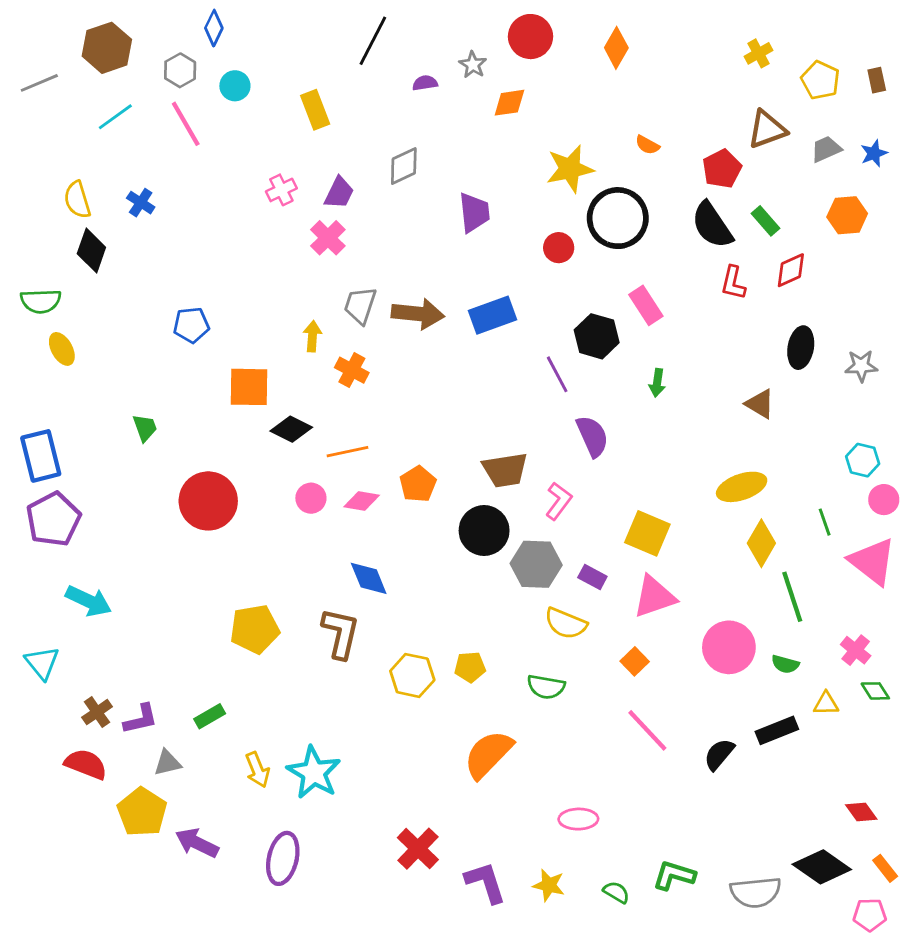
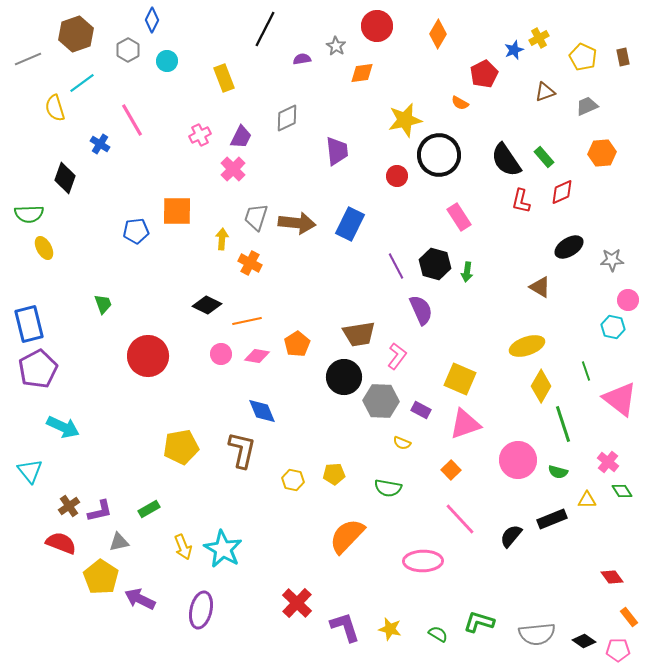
pink line: (186, 124) -> (132, 120), moved
brown triangle: (767, 129) -> (545, 92), size x0.7
blue star: (874, 153) -> (514, 50), moved
red pentagon: (722, 169) -> (484, 74), moved
yellow semicircle: (77, 200) -> (55, 108), moved
blue rectangle: (492, 315) -> (350, 224), turned -44
black hexagon: (597, 336) -> (435, 264), moved
black ellipse: (801, 348) -> (569, 247), turned 48
orange square: (249, 387) -> (177, 211), moved
pink circle: (884, 500) -> (628, 300), moved
yellow semicircle: (566, 623) -> (402, 443), size x0.6
yellow hexagon: (412, 675) -> (293, 480), size x0.7
pink ellipse: (578, 819) -> (423, 561), moved, size x1.4
black diamond: (822, 867) -> (584, 641), moved, size x0.6

